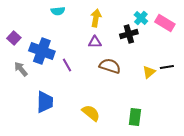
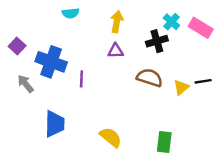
purple line: (67, 65) -> (81, 79), turned 32
brown semicircle: (110, 66) -> (150, 78), moved

